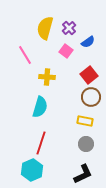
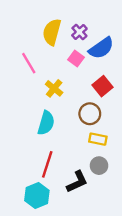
blue semicircle: (88, 42) -> (101, 48), size x1.6
yellow cross: (47, 77) -> (54, 88), turned 35
brown circle: (91, 97) -> (90, 114), moved
black L-shape: (83, 174) -> (77, 182), moved

